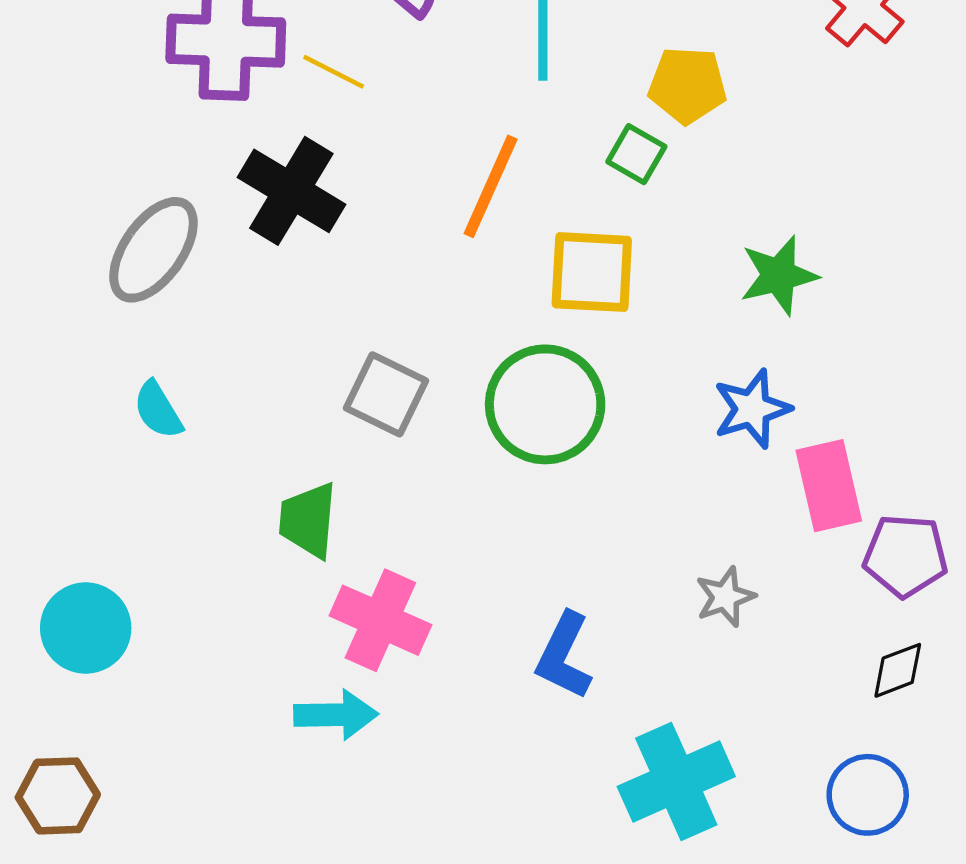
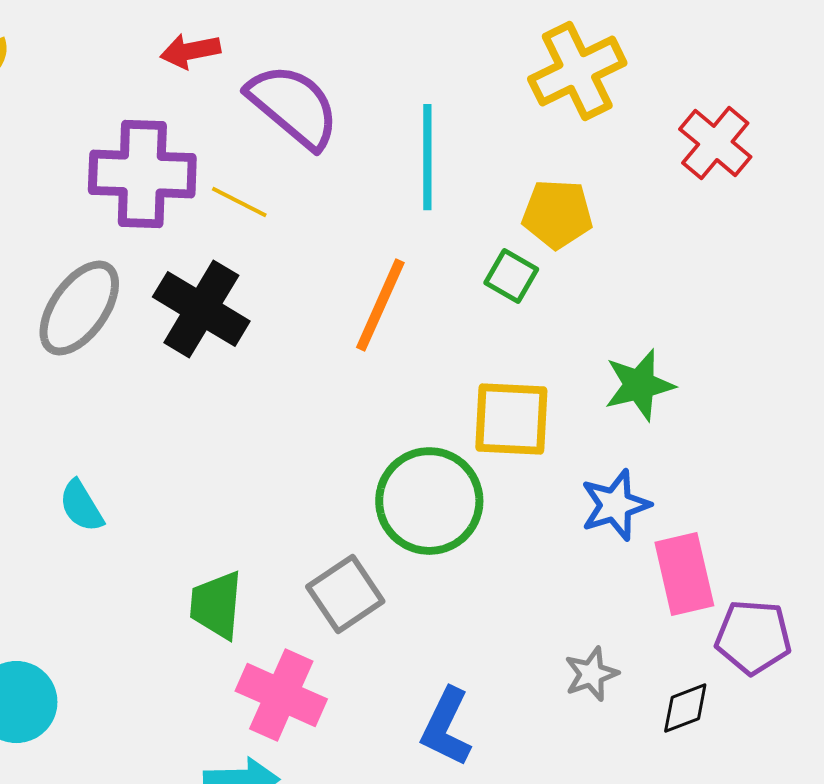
gray ellipse: (154, 250) -> (79, 308), moved
yellow square: (592, 272) -> (511, 419), moved
gray square: (386, 394) -> (345, 594), moved, turned 30
black diamond: (898, 670) -> (685, 708), moved

